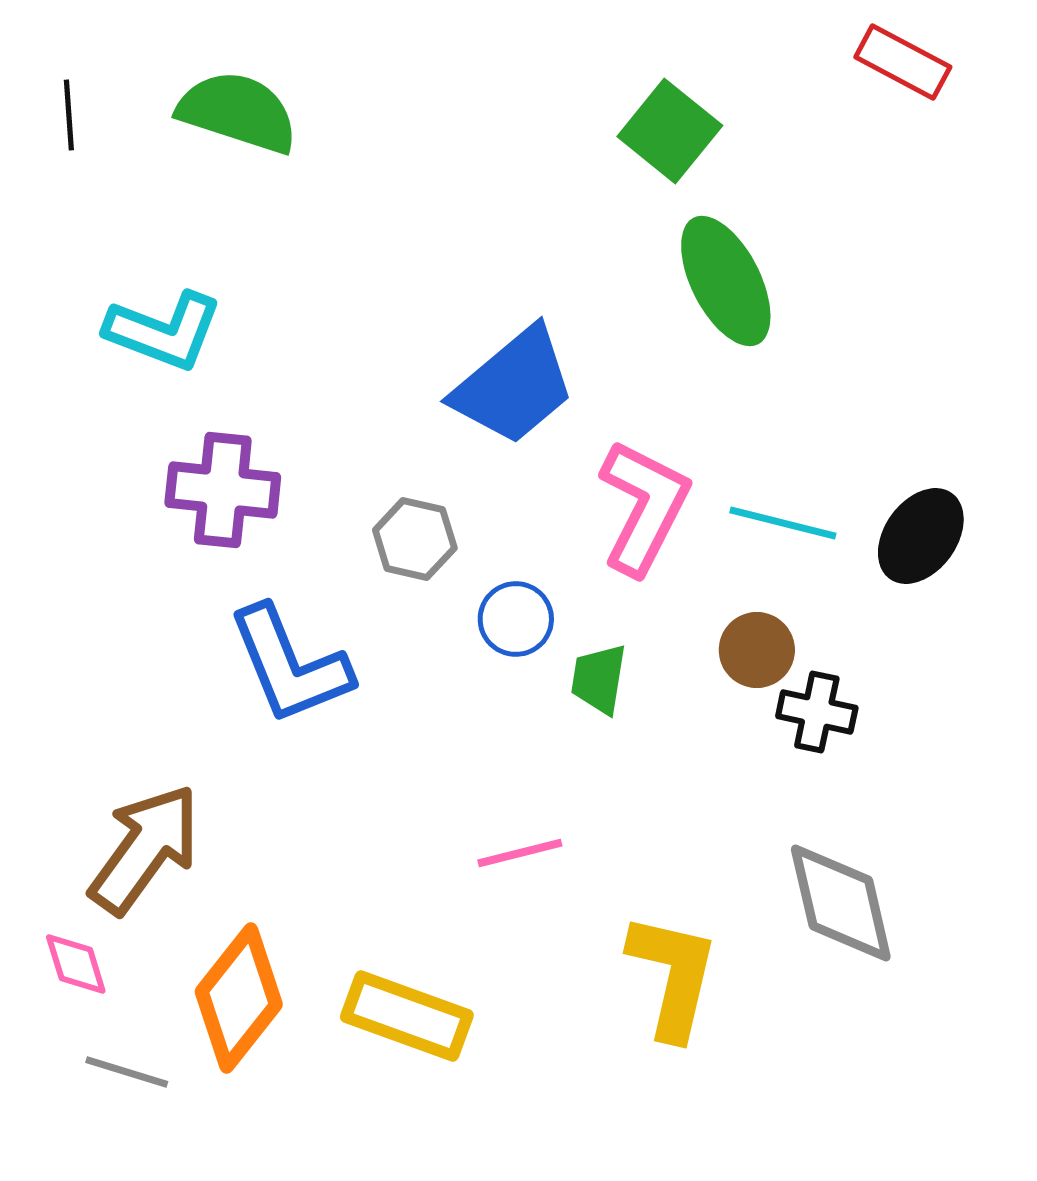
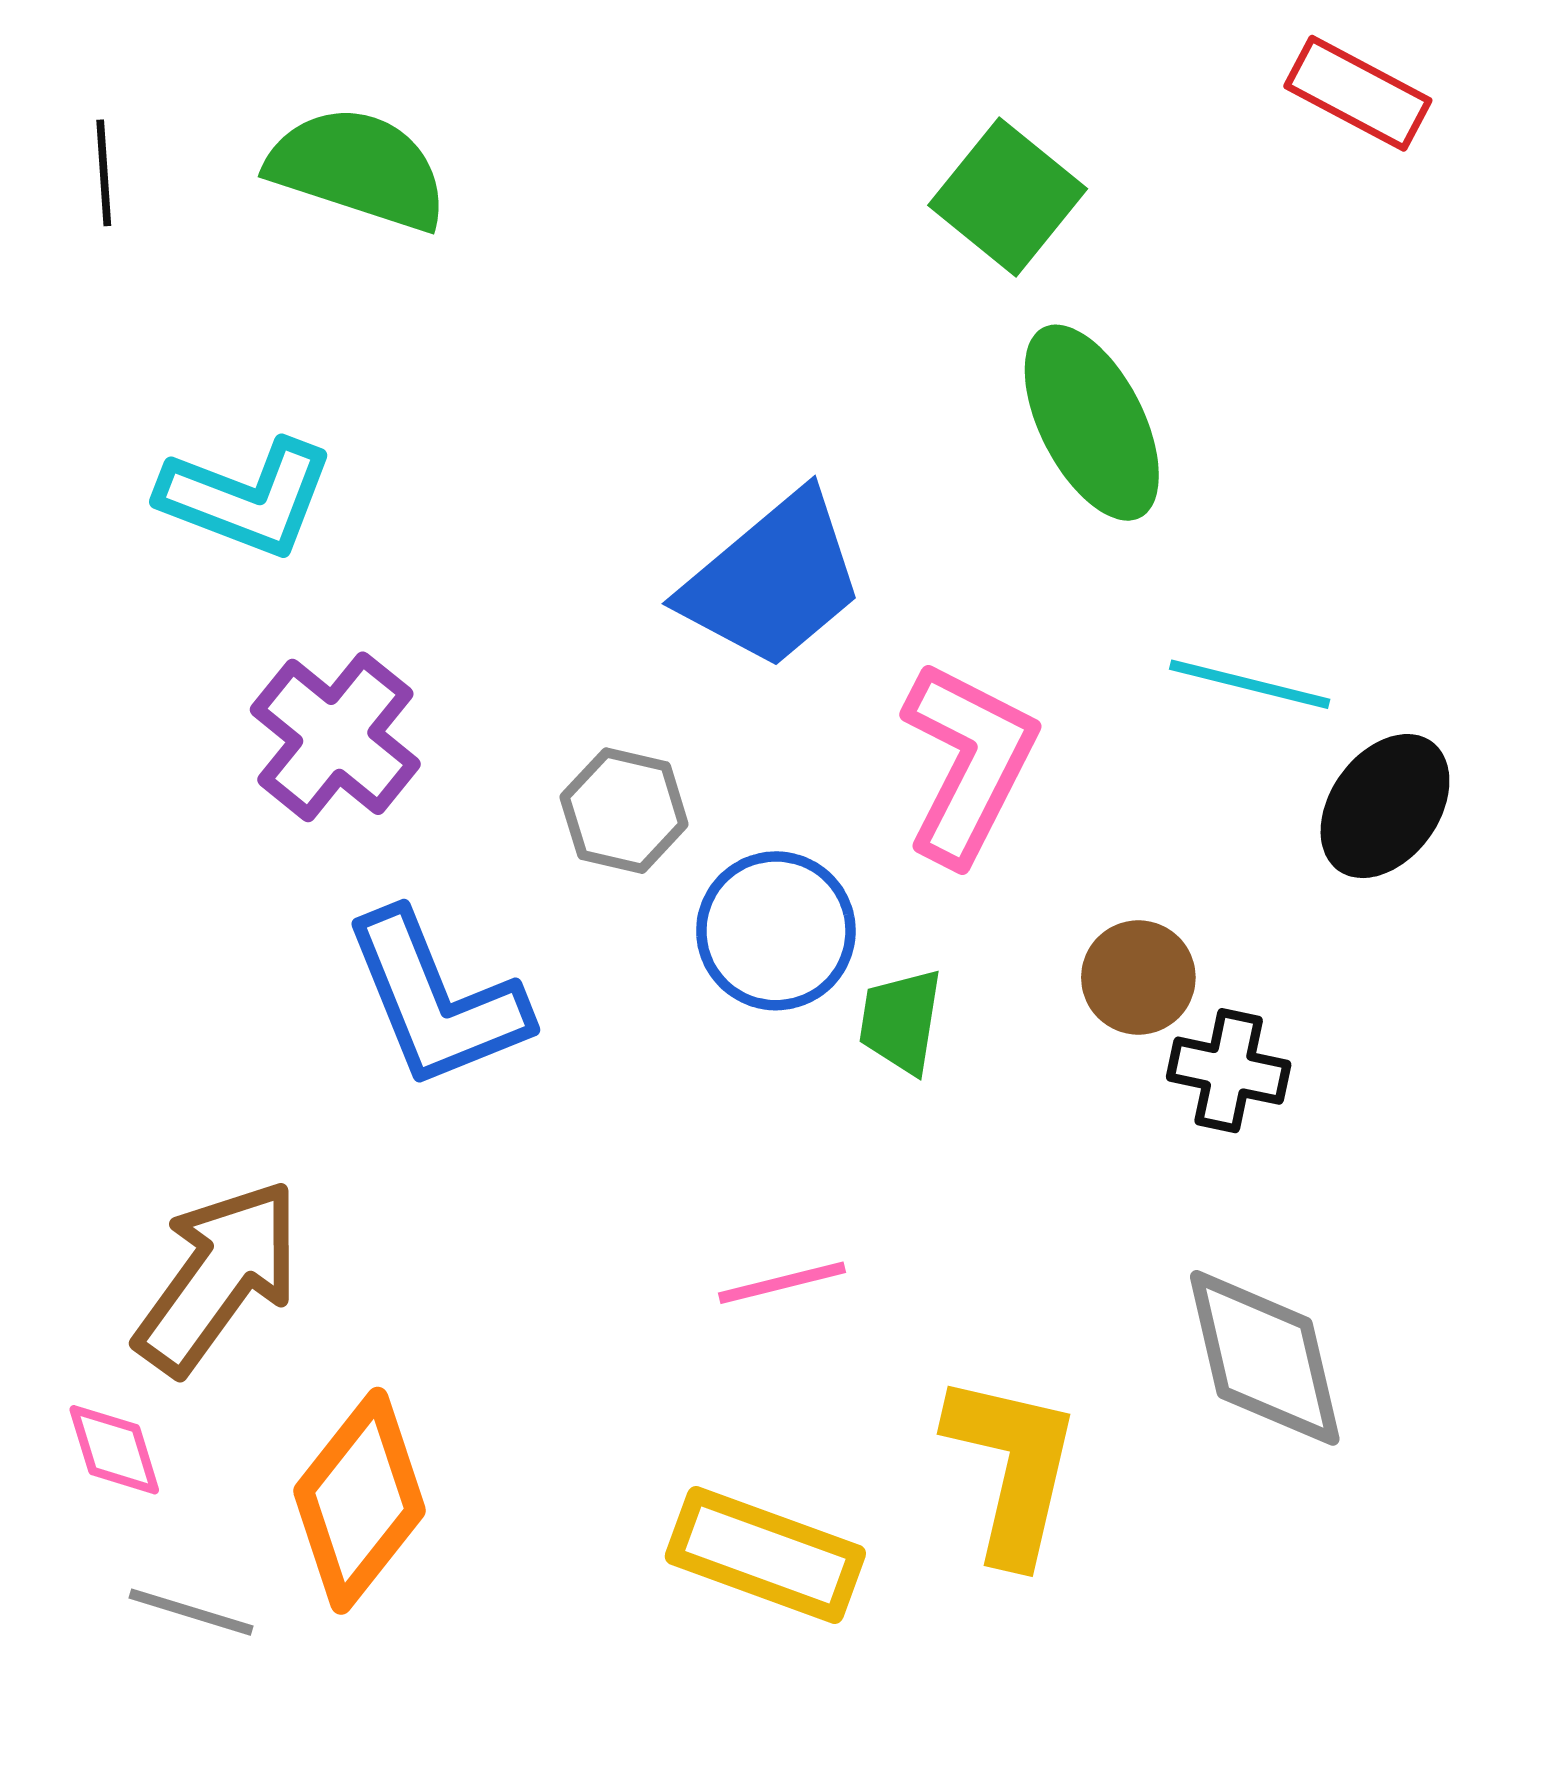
purple cross: (223, 490) -> (335, 737), turned 33
cyan line: (783, 523) -> (1250, 684), moved
blue circle: (516, 619) -> (776, 931), size x1.4
yellow rectangle: (407, 1016) -> (765, 1555), moved

